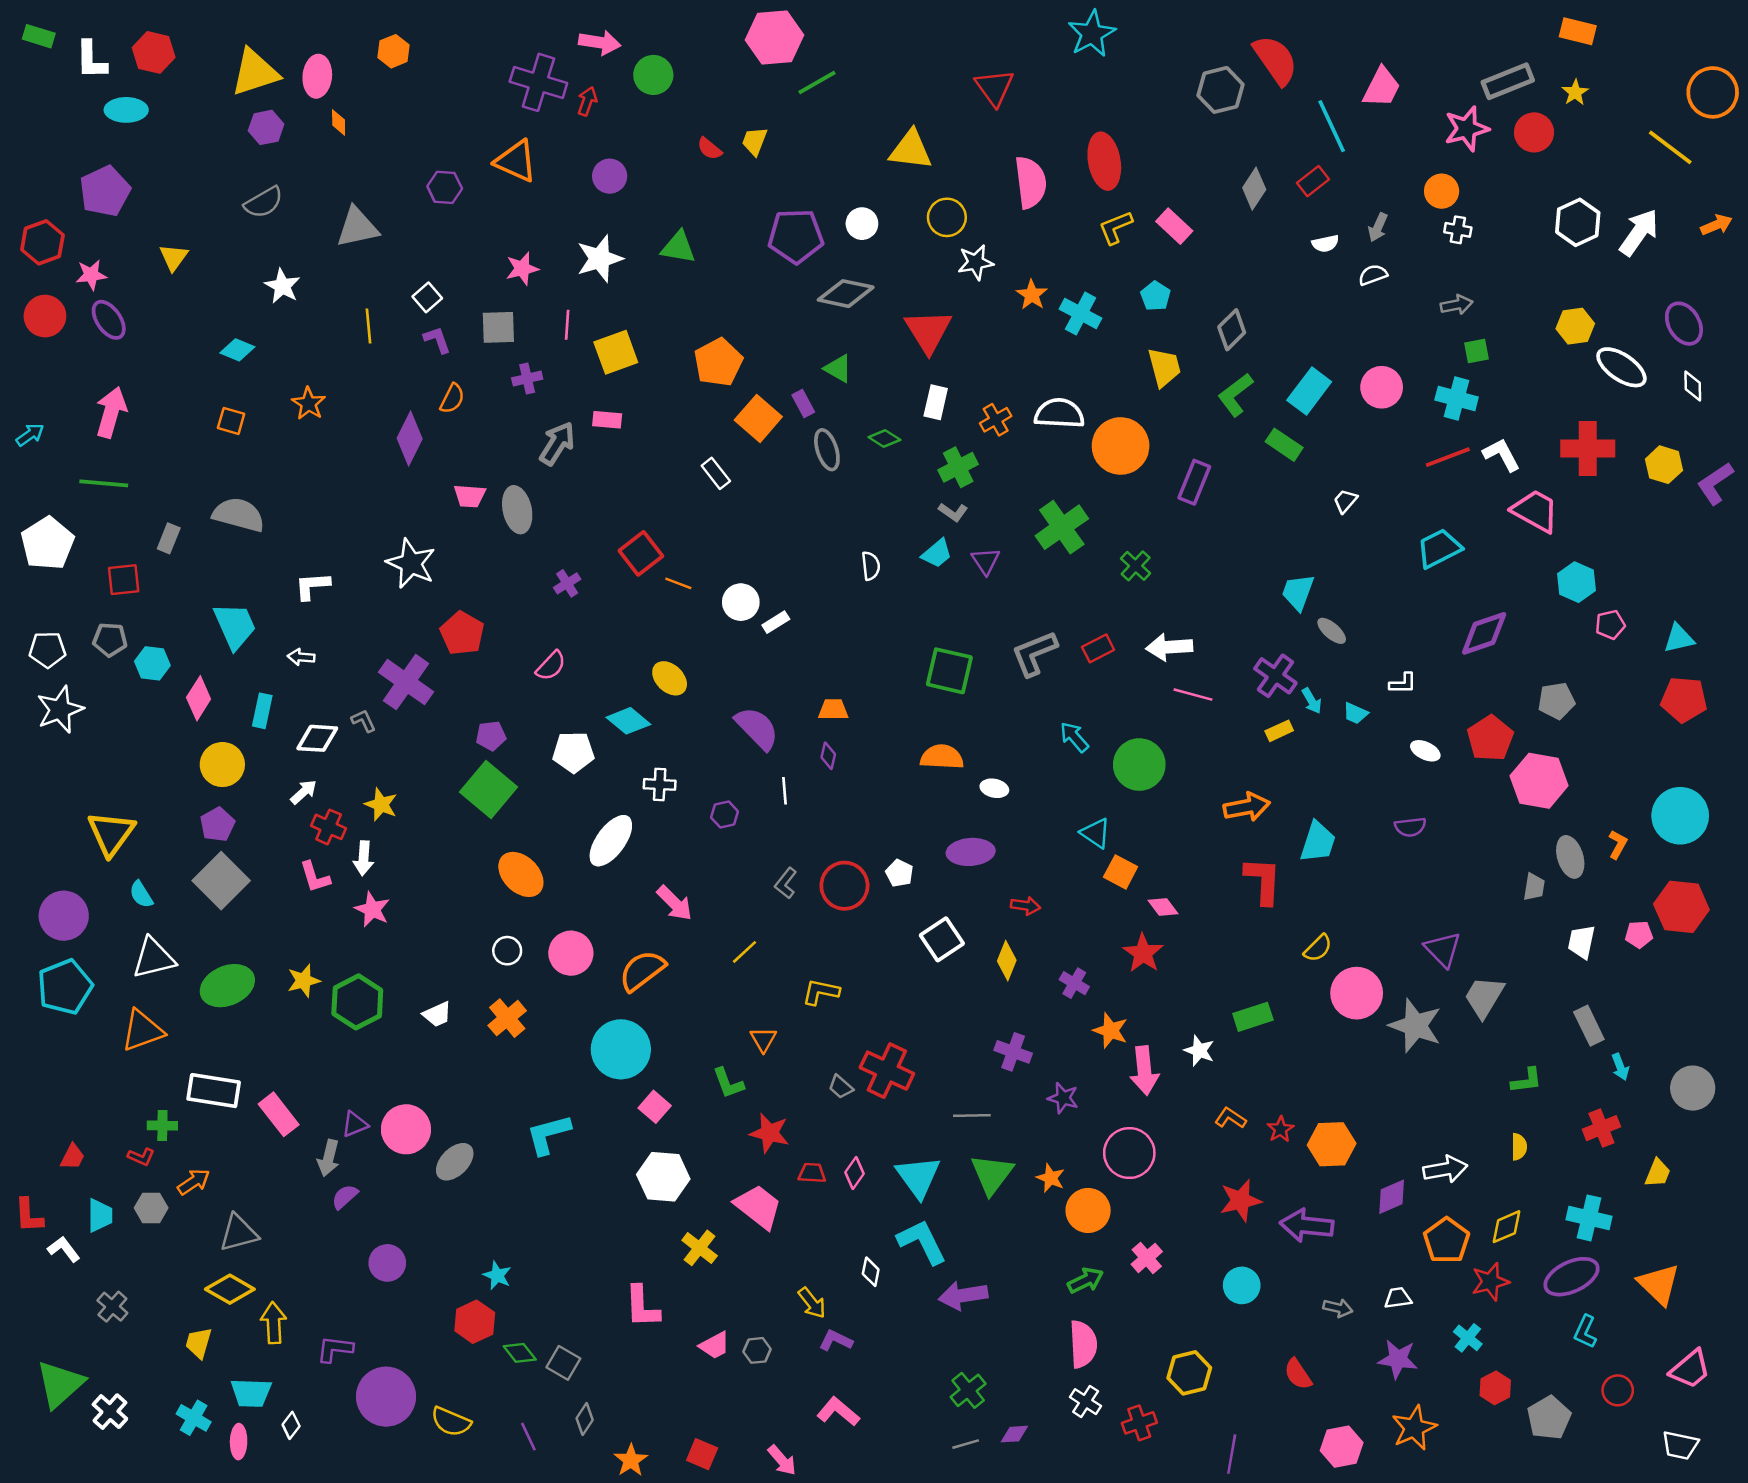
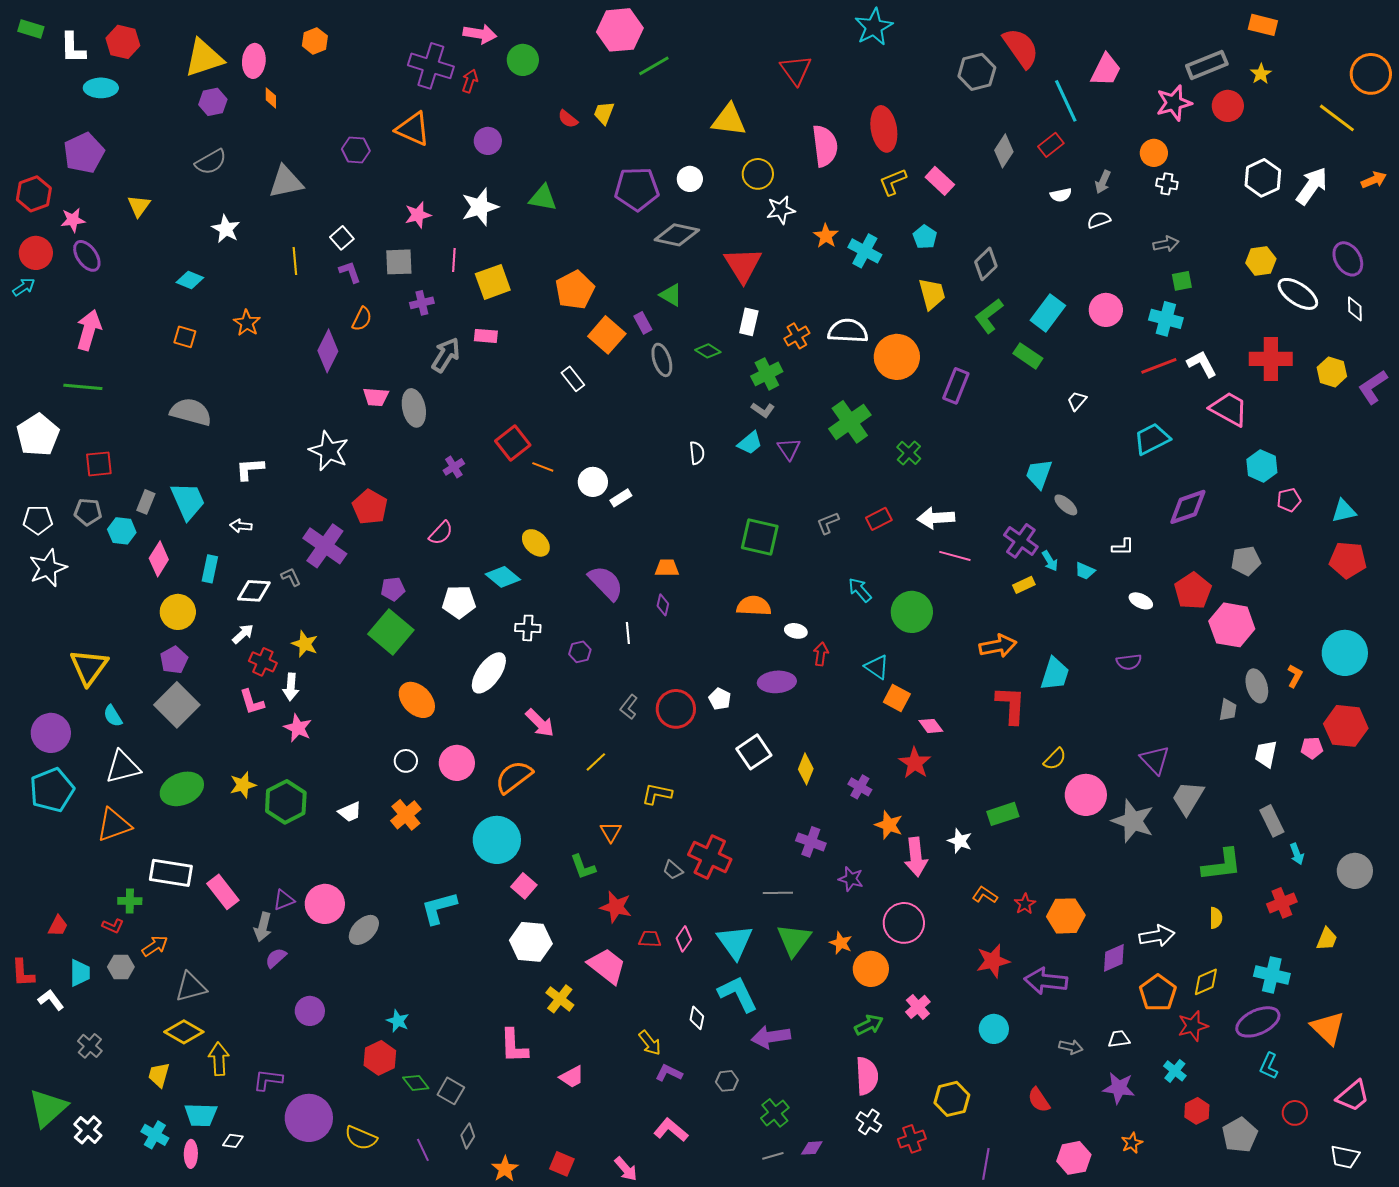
cyan arrow: (30, 435) -> (24, 287), moved
gray rectangle: (169, 538) -> (146, 502), moved
gray L-shape: (1034, 653) -> (828, 523), size x0.6
red arrow: (1026, 906) -> (821, 654), moved, turned -90
green L-shape: (1527, 1081) -> (1222, 865), size x1.6
gray hexagon: (757, 1350) -> (727, 1081), moved
white diamond: (291, 1425) -> (233, 1141), turned 60
orange star: (1414, 1428) -> (1132, 1143), size x0.6

